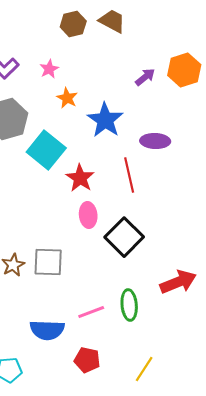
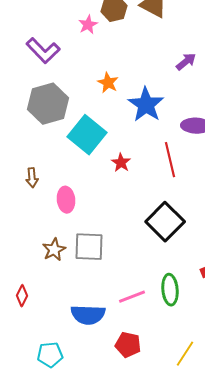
pink star: (49, 69) -> (88, 25), moved
red star: (80, 178) -> (121, 163), size x0.7
pink ellipse: (88, 215) -> (66, 200), moved

